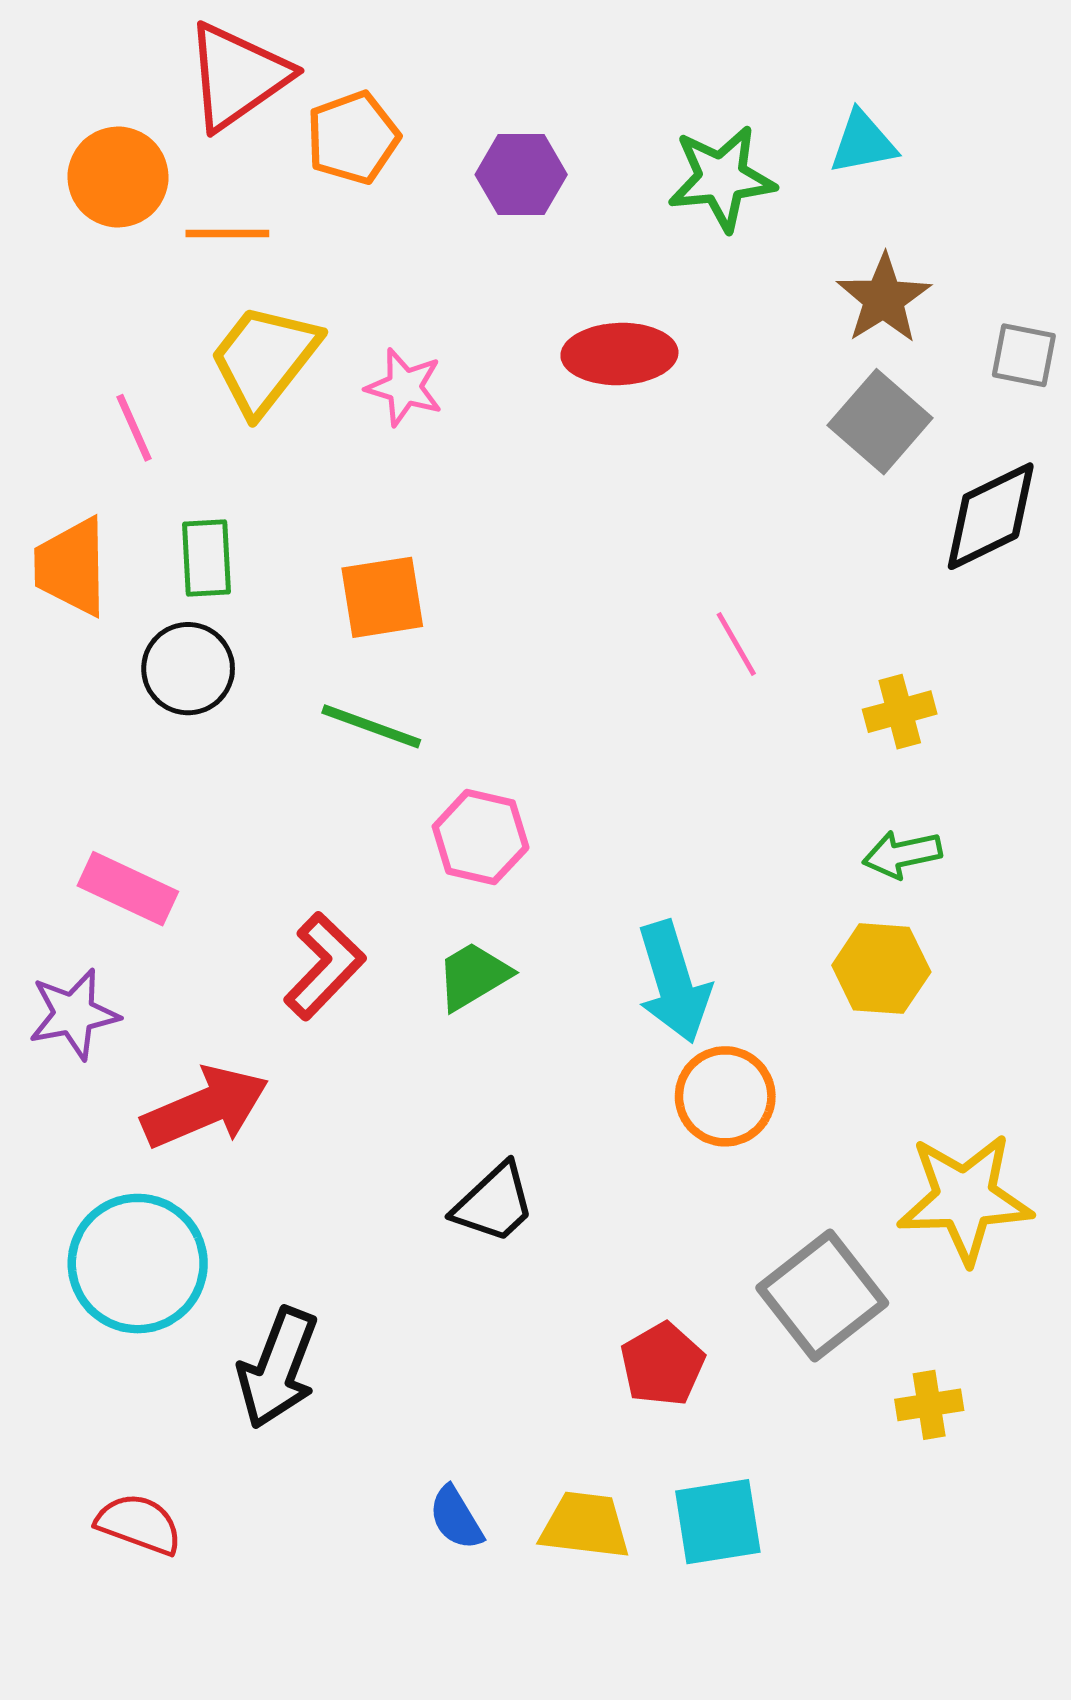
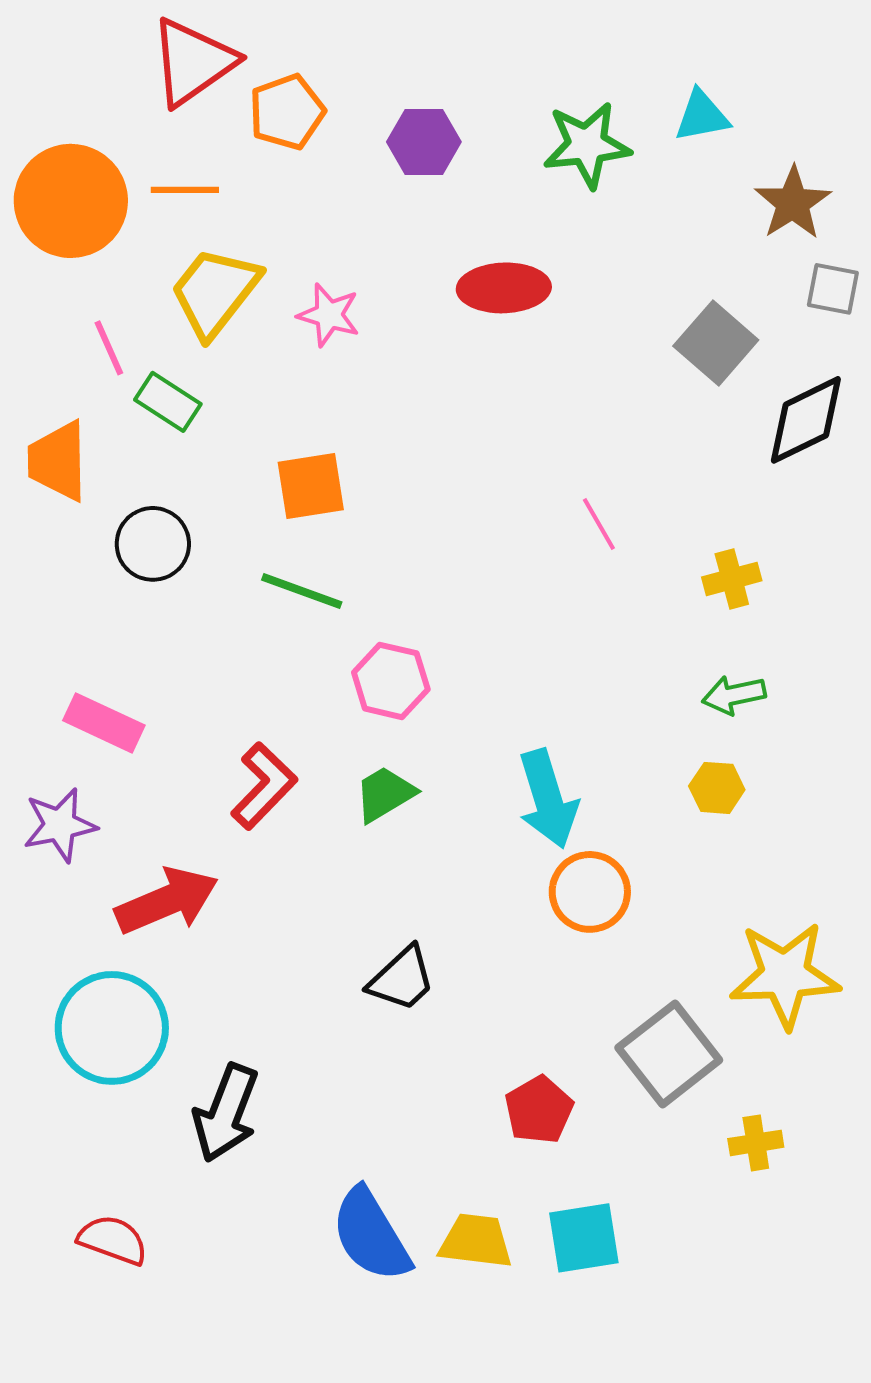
orange circle: (118, 177) -> (71, 201), moved, size x1.4
brown star: (884, 299) -> (793, 203), moved
green rectangle: (206, 558) -> (168, 402), moved, turned -54
yellow hexagon: (881, 969) -> (717, 788), size x0.7
blue semicircle: (456, 1518) -> (371, 1235), size x1.8

